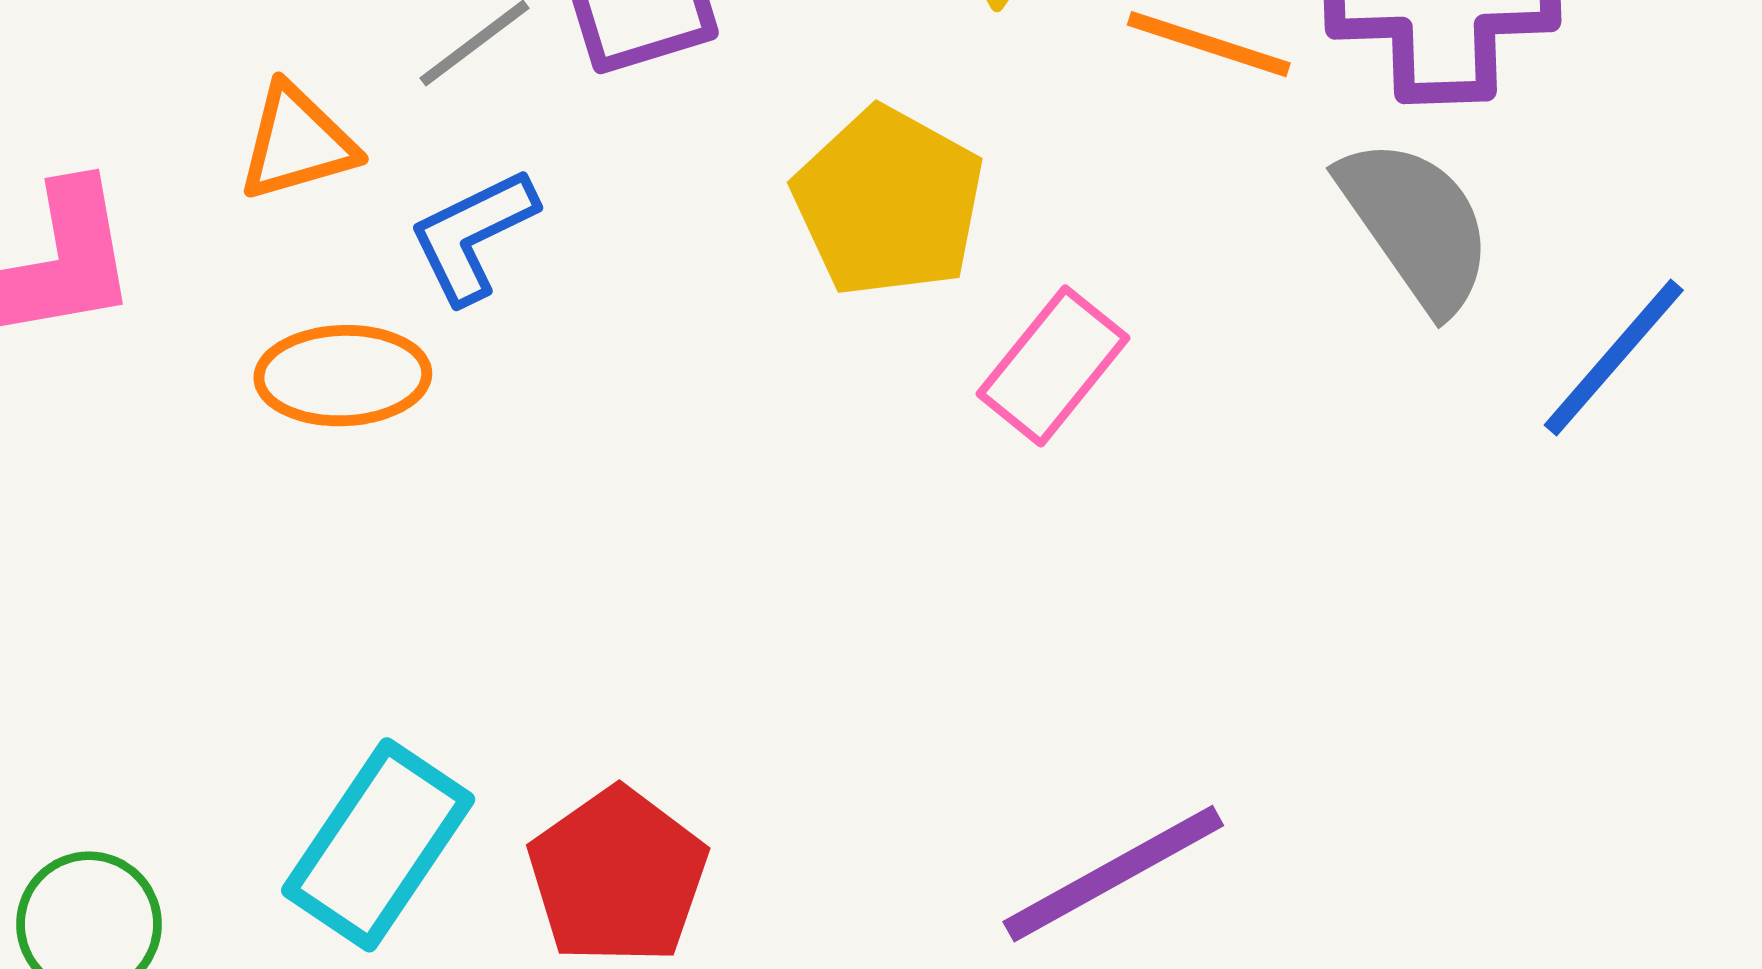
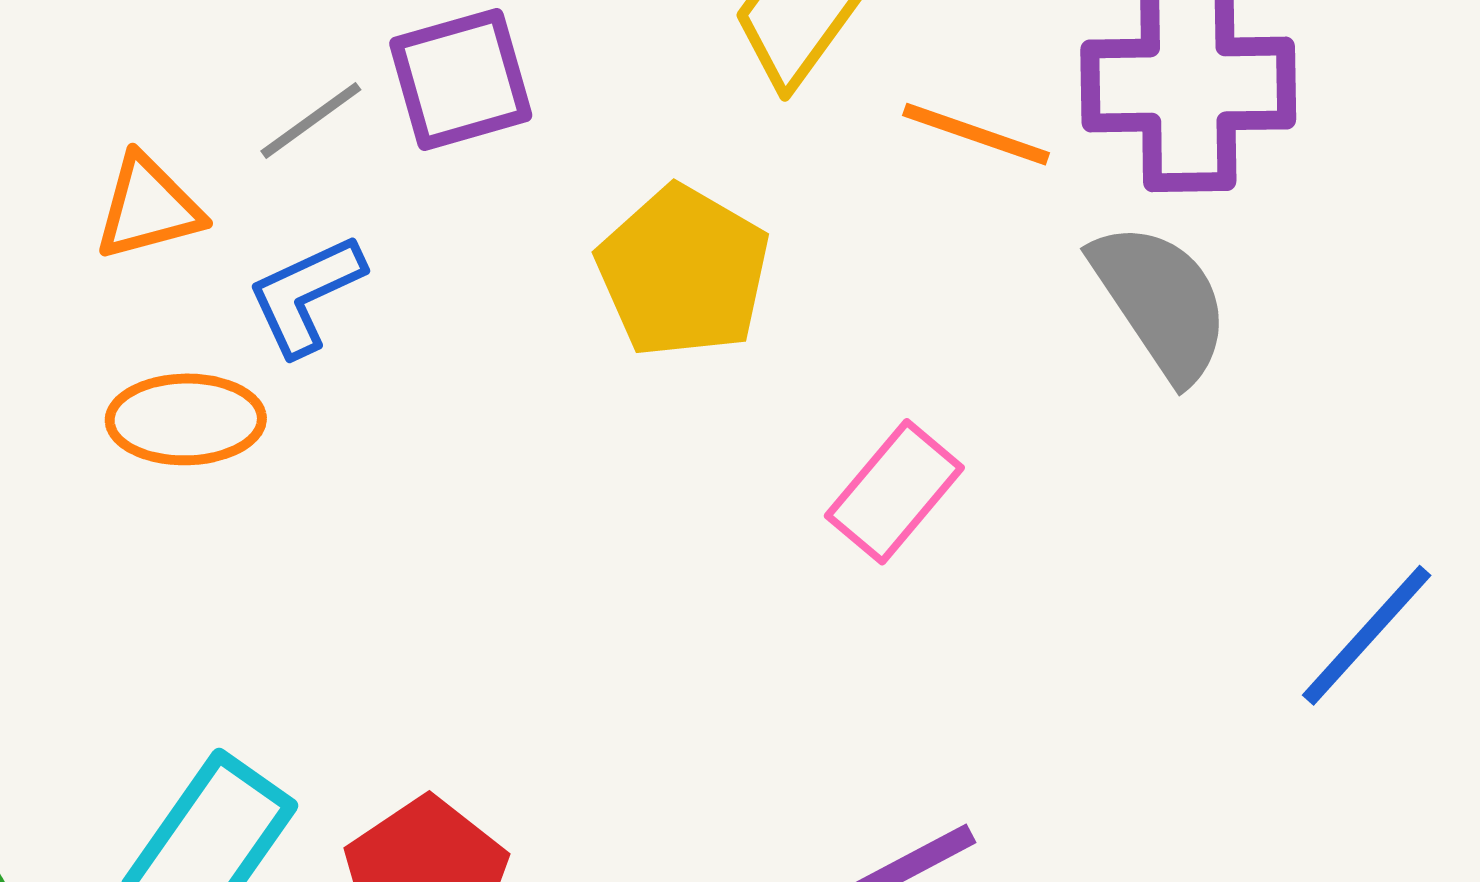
blue line: (1614, 358) -> (1367, 635), moved
pink rectangle: (1053, 366) -> (894, 492), moved

